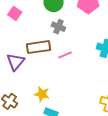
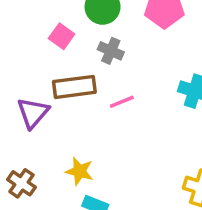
pink square: (15, 13) -> (62, 36), moved

